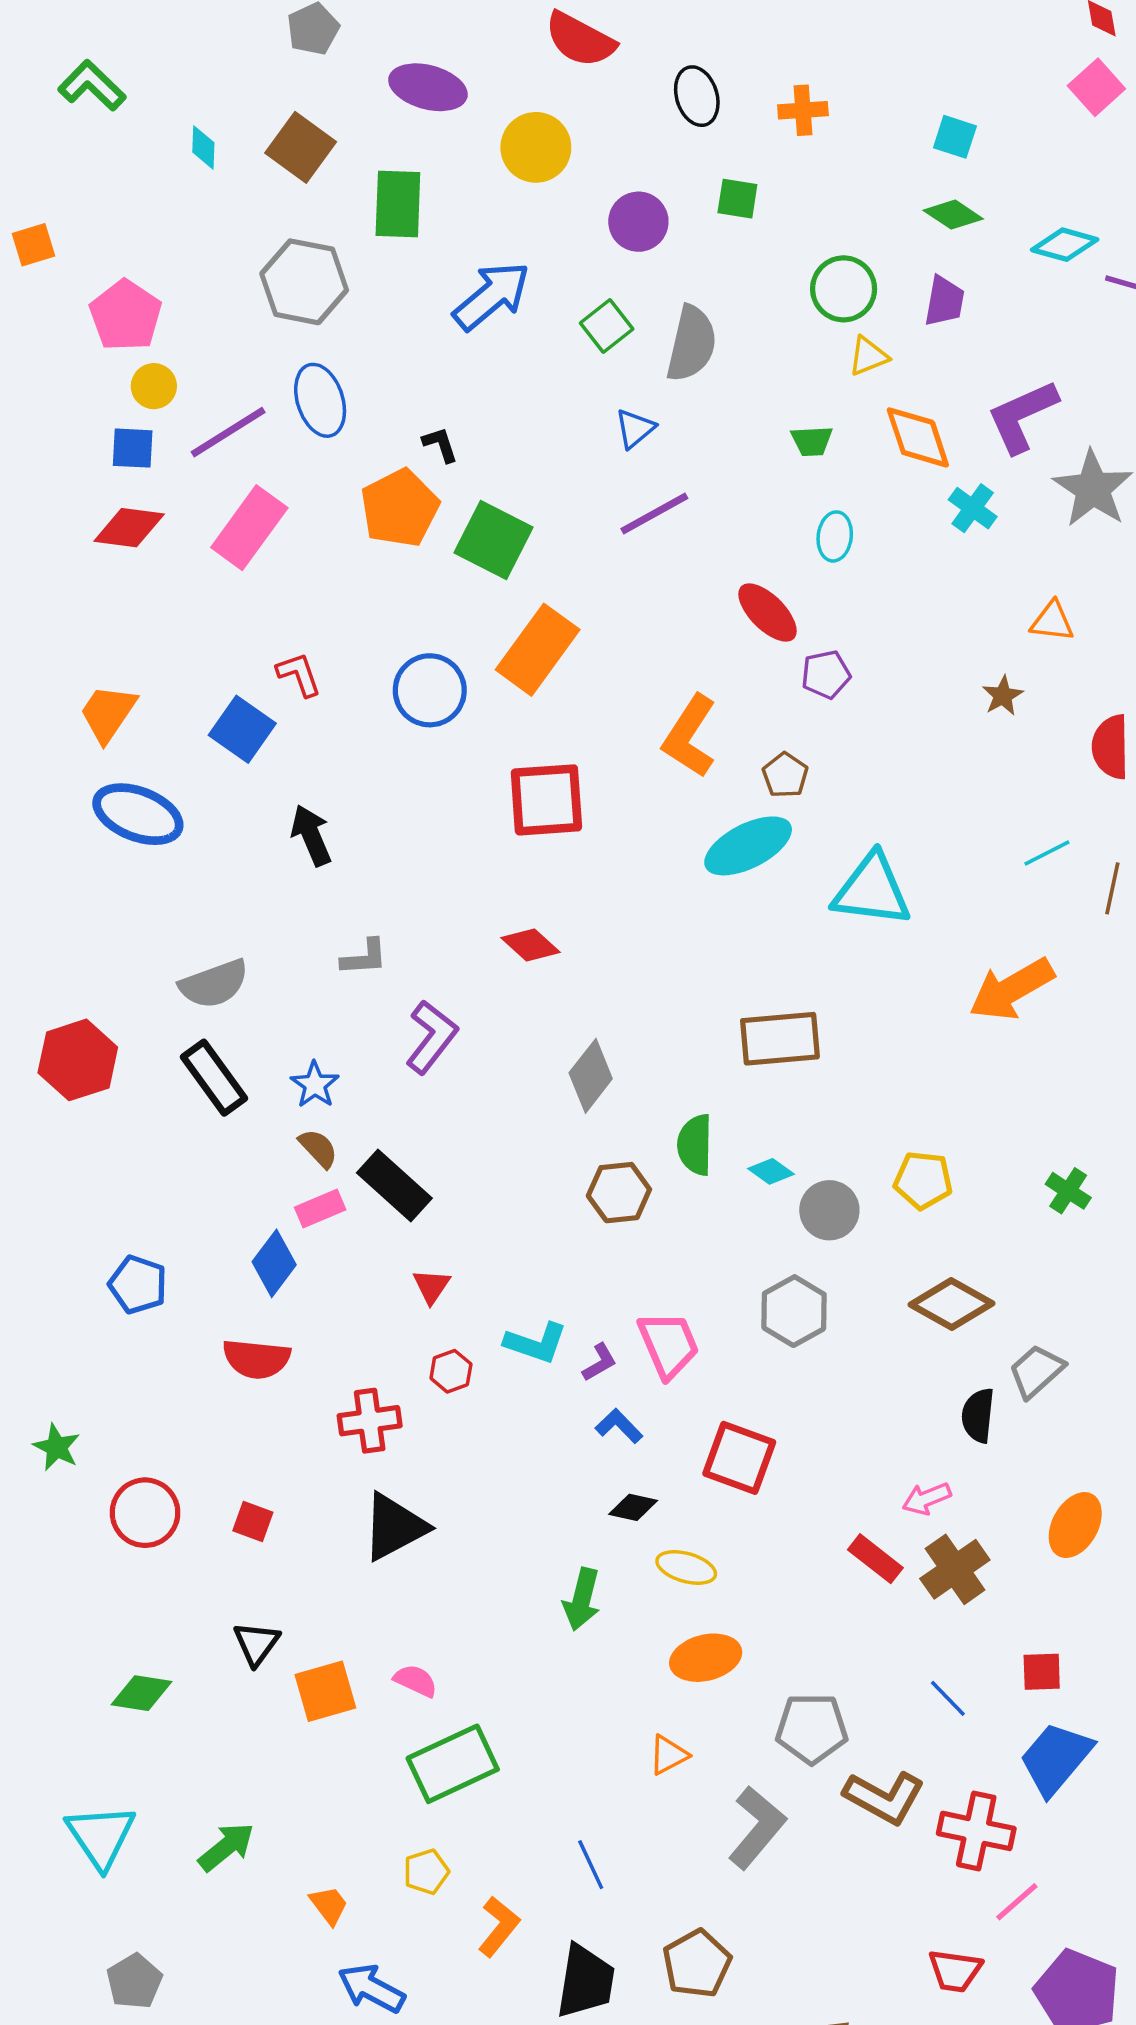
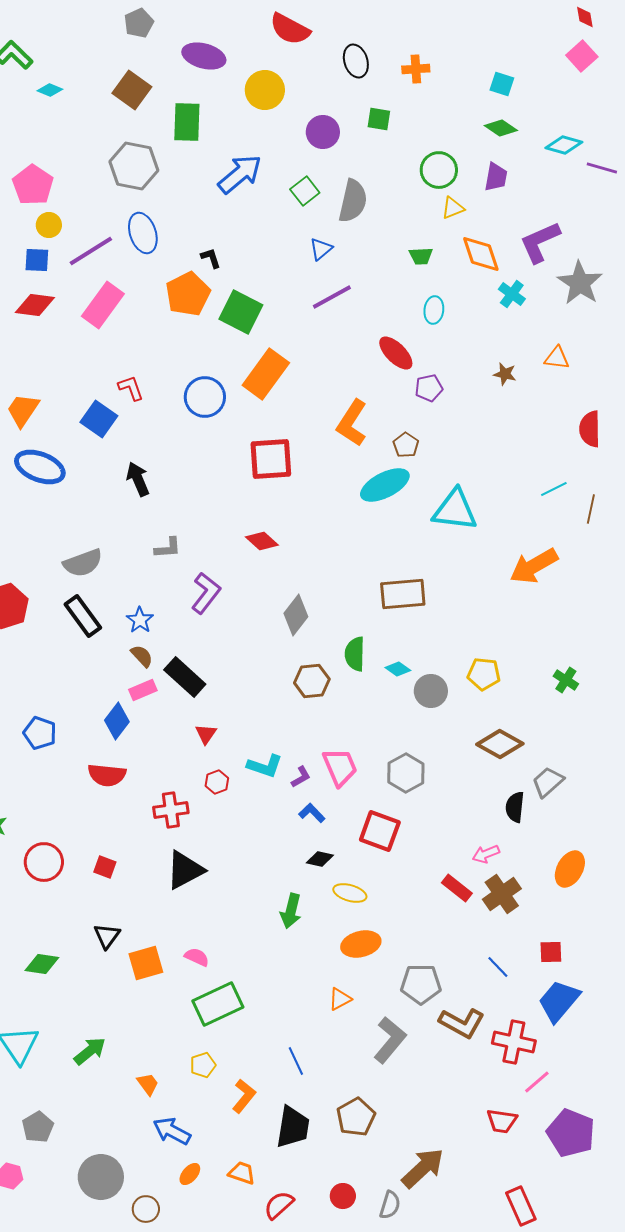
cyan diamond: (203, 147) -> (50, 90), moved, turned -70
brown star: (1003, 696) -> (505, 374), moved, turned -30
gray hexagon: (794, 1311) -> (406, 773), moved

